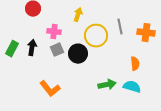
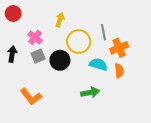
pink cross: (54, 32) -> (35, 37), turned 32
orange cross: (146, 33) -> (119, 48), moved, turned -30
cyan semicircle: (132, 87) -> (98, 64), moved

